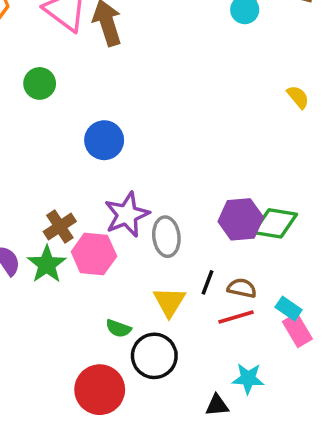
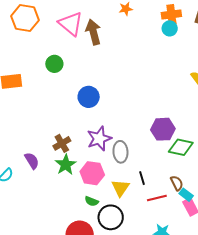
purple hexagon: (241, 219) -> (163, 129), moved
pink hexagon: (94, 254) -> (92, 173), moved
green star: (47, 264) -> (66, 165), moved
black line: (207, 282) -> (142, 178), turned -40
brown semicircle: (242, 288) -> (177, 183), moved, turned 49

